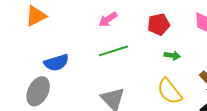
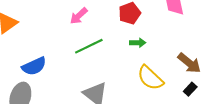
green arrow: (172, 55) -> (138, 43), moved

